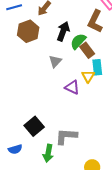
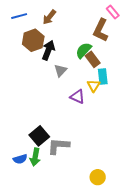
black arrow: (63, 31) -> (48, 50), moved
gray L-shape: (66, 136) -> (58, 146), moved
green arrow: (48, 153) -> (35, 157), moved

